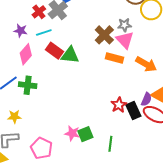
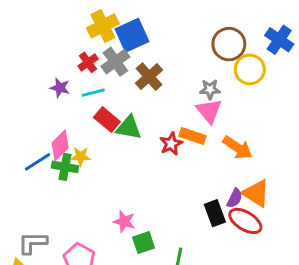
brown cross: (104, 35) -> (149, 77), moved
pink diamond: (26, 54) -> (60, 145), moved
red star: (119, 105) -> (171, 144), moved
yellow star: (14, 117) -> (81, 156), moved
pink star: (72, 133) -> (124, 221), moved

